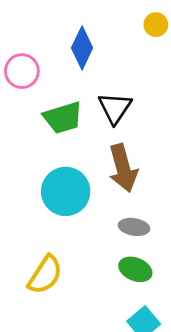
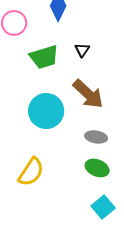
black triangle: (115, 108) -> (82, 50), size x0.6
brown arrow: (123, 168) -> (88, 94), turned -32

